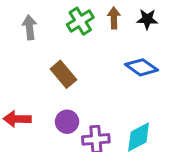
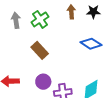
green cross: (80, 21) -> (40, 19), moved

